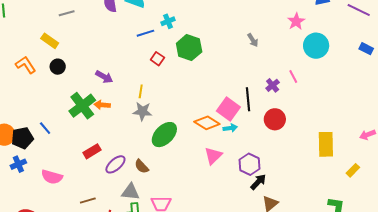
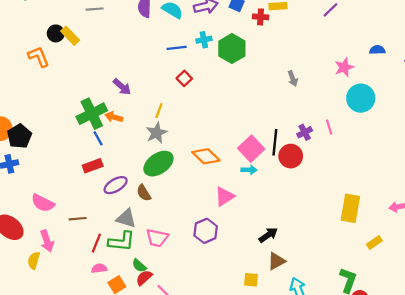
green hexagon: (189, 48) -> (232, 49), moved
black circle: (58, 67) -> (56, 33), moved
gray star: (142, 111) -> (157, 133), turned 30
red circle: (275, 119) -> (291, 156), moved
orange diamond: (207, 123) -> (206, 156), moved
blue line: (45, 128) -> (98, 138), moved
green ellipse: (164, 135) -> (158, 164), moved
black pentagon: (22, 138) -> (19, 136), turned -30
purple hexagon: (250, 164) -> (206, 231), moved
pink semicircle: (52, 177) -> (43, 203), moved

